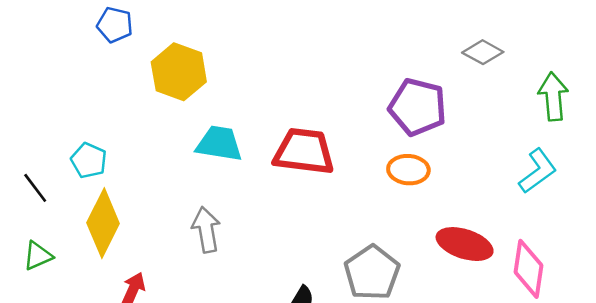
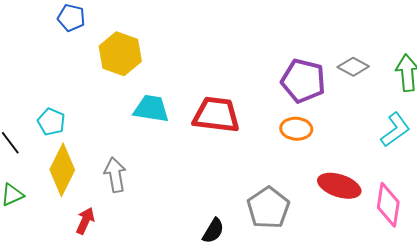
gray diamond: (483, 52) -> (353, 67), moved
gray arrow: (206, 230) -> (115, 175), moved

